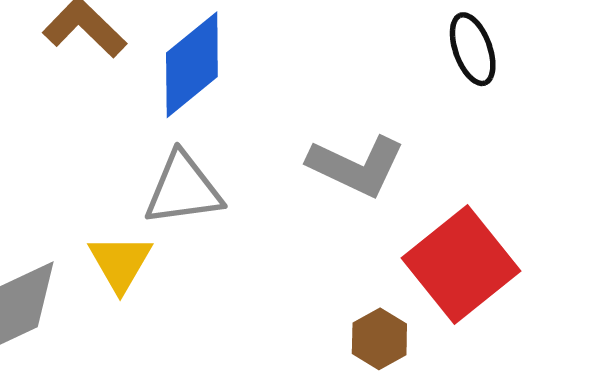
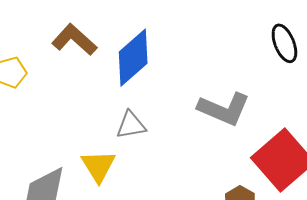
gray triangle: (183, 189) -> (131, 125), size x0.7

